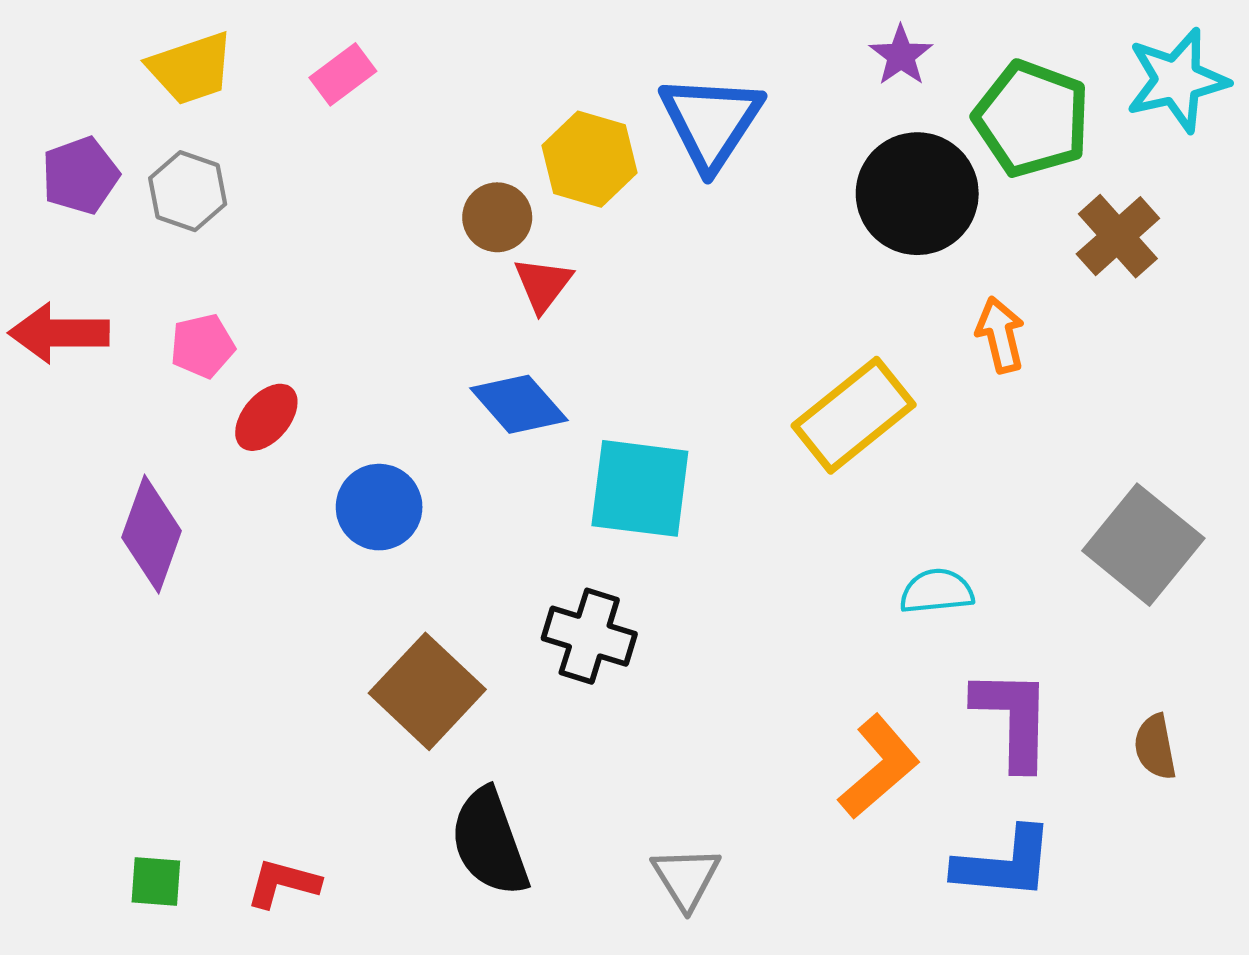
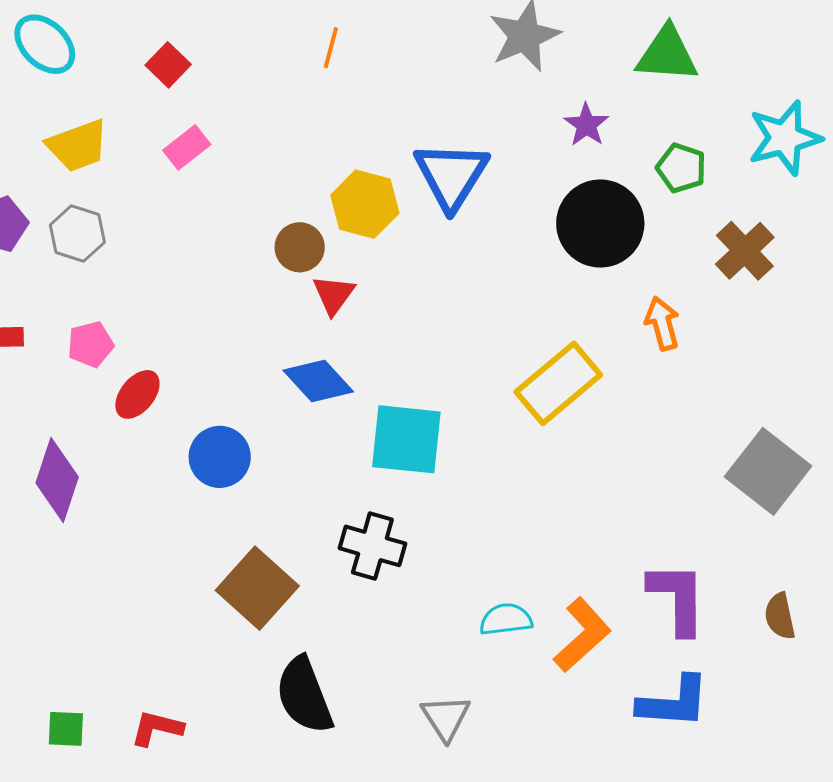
green pentagon: (1032, 119) -> (681, 168), size x0.6
cyan semicircle: (937, 591) -> (506, 619), moved

